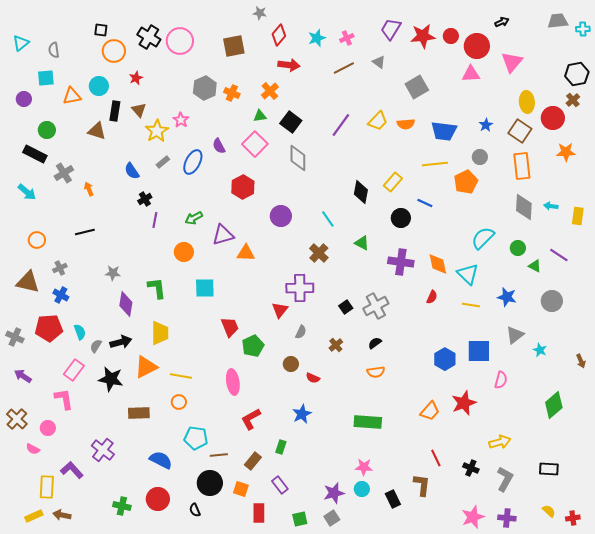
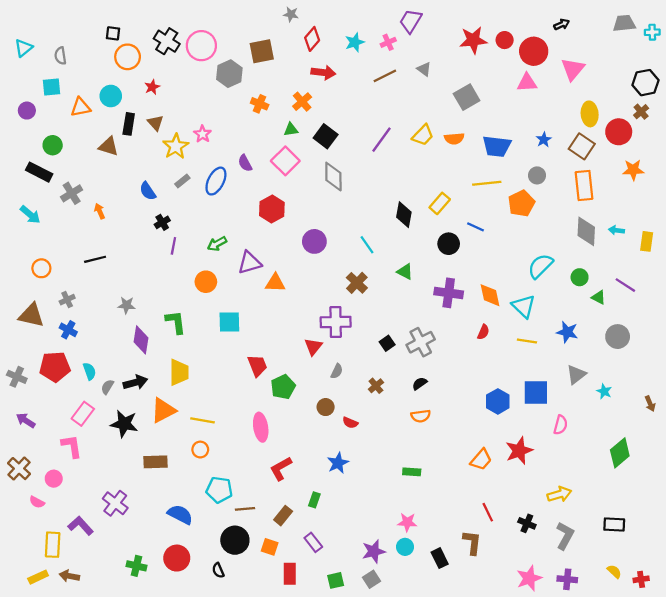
purple trapezoid: (391, 29) -> (411, 21), moved
gray hexagon: (205, 88) -> (229, 74), moved
green rectangle: (368, 422) -> (412, 472), size x0.6

